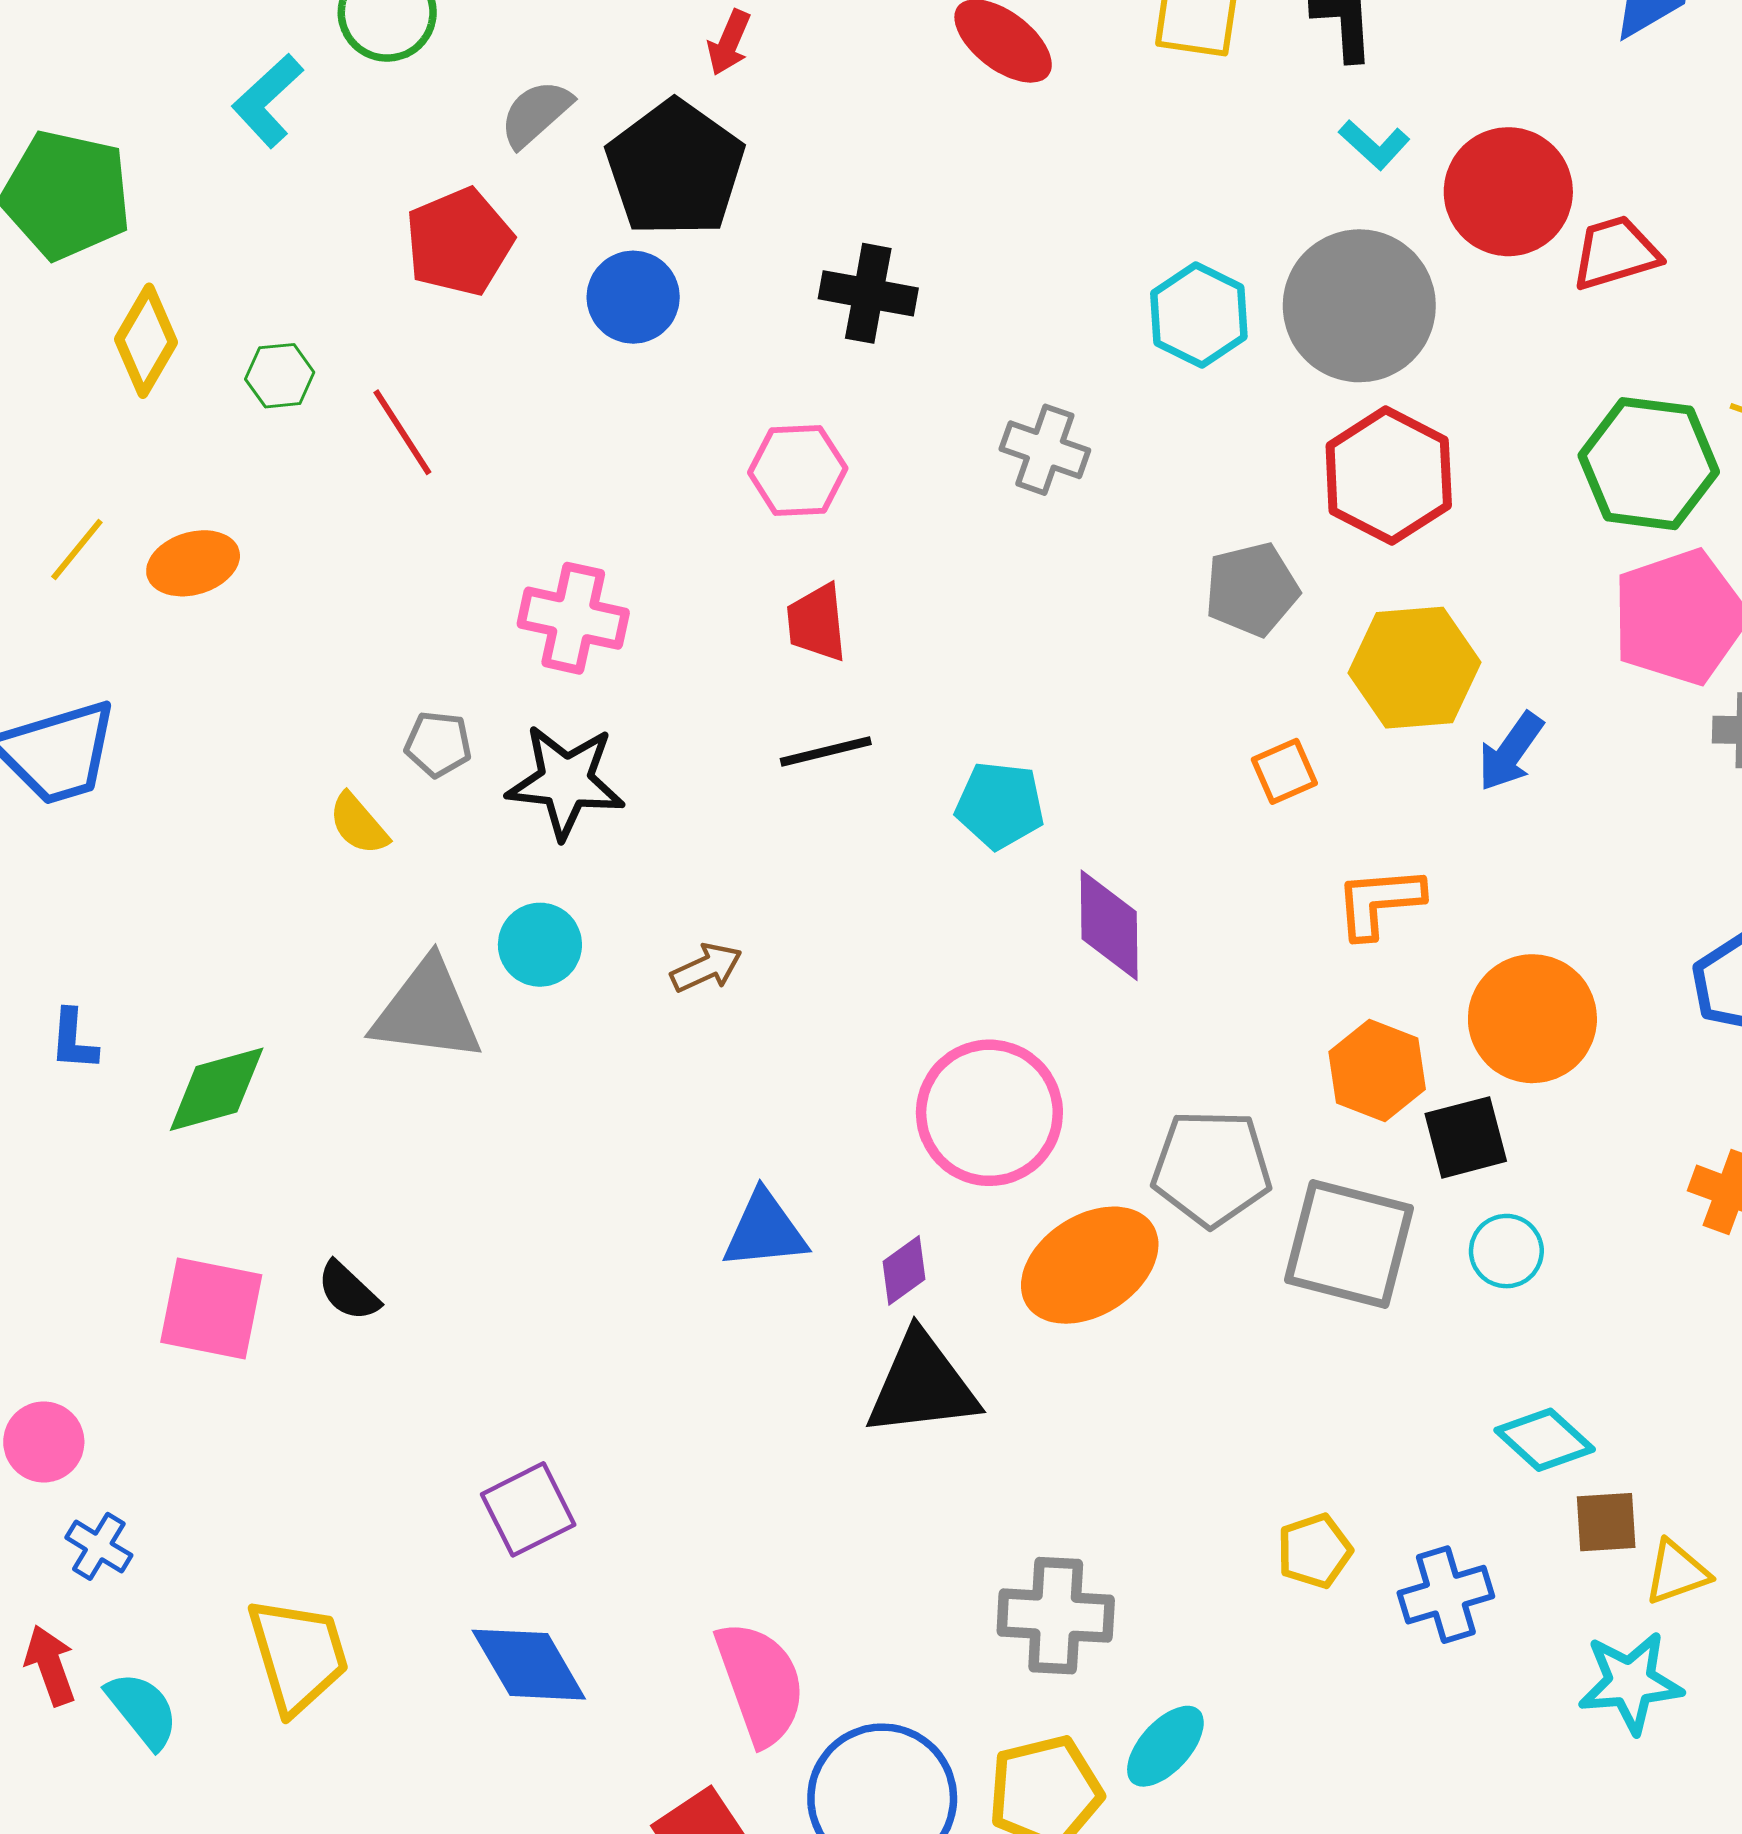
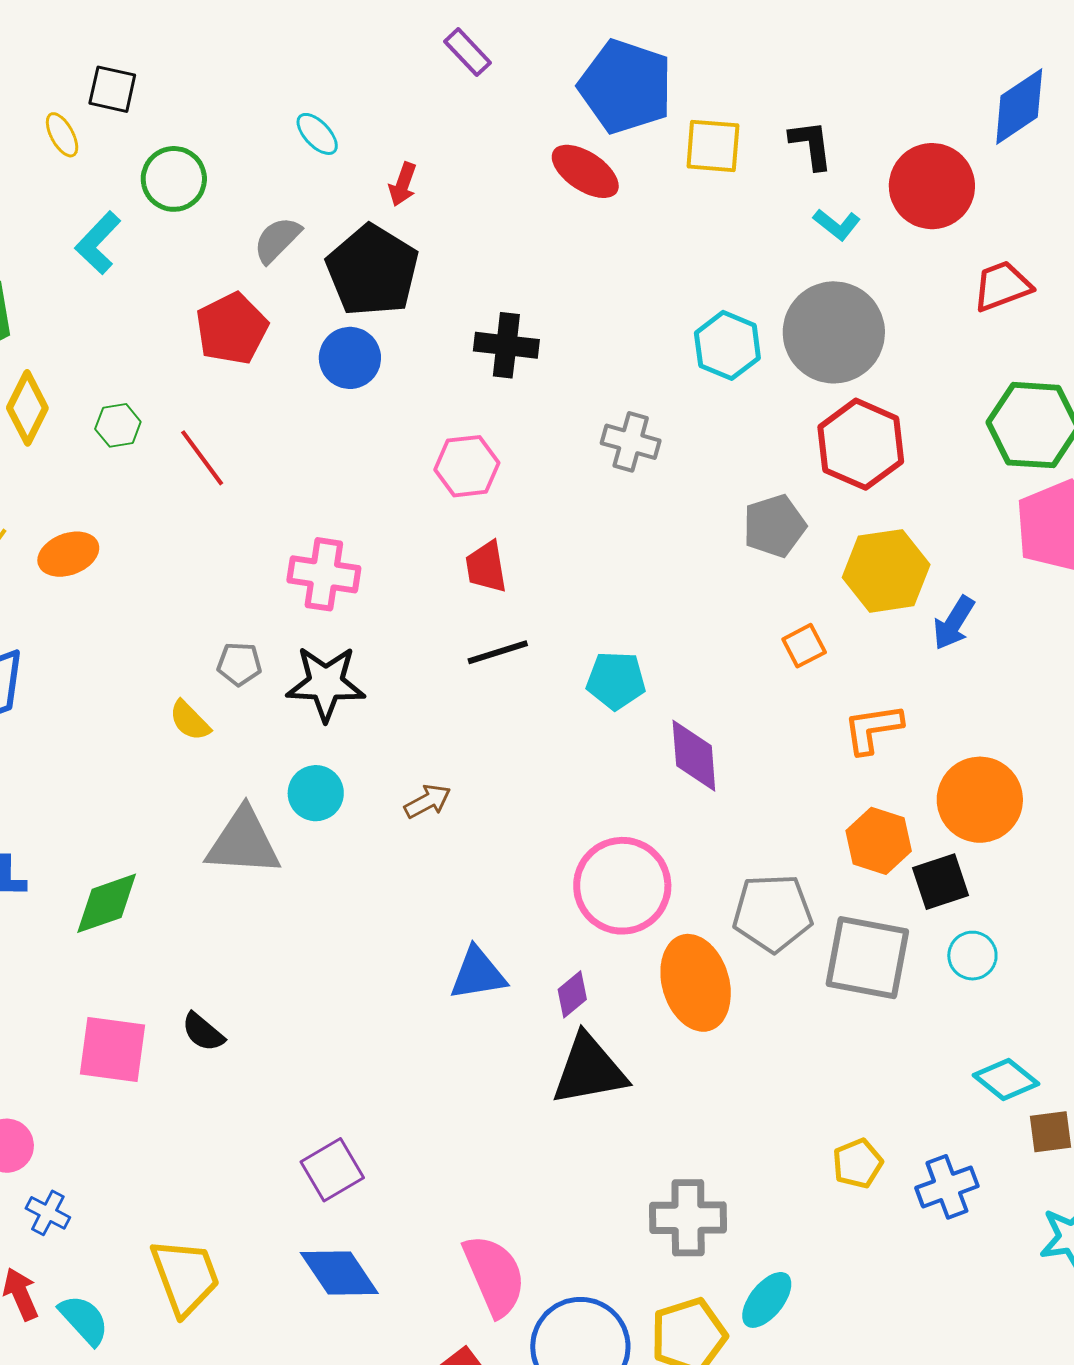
red circle: (1508, 192) -> (932, 186), moved
orange ellipse: (1090, 1265) -> (696, 983), turned -70

